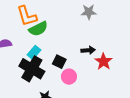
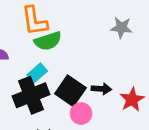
black arrow: (88, 50) -> (101, 89), moved
black square: (59, 62) -> (70, 91), size x1.5
black cross: (32, 69) -> (31, 95), turned 30

